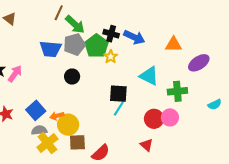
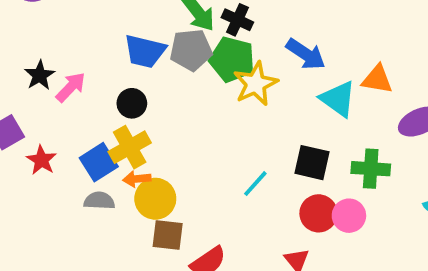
black cross: (111, 34) -> (237, 20), moved
green pentagon: (96, 46) -> (232, 59), turned -30
yellow star: (111, 57) -> (256, 84), size x1.6
cyan triangle: (149, 76) -> (338, 99), moved
black circle: (72, 77) -> (132, 103), moved
black square: (118, 94) -> (312, 163), moved
yellow cross: (47, 143) -> (130, 147), moved

